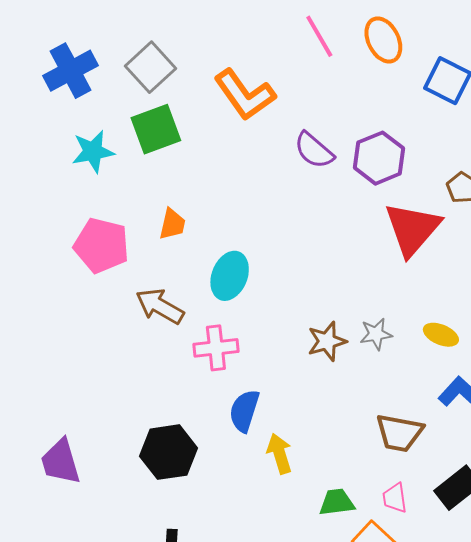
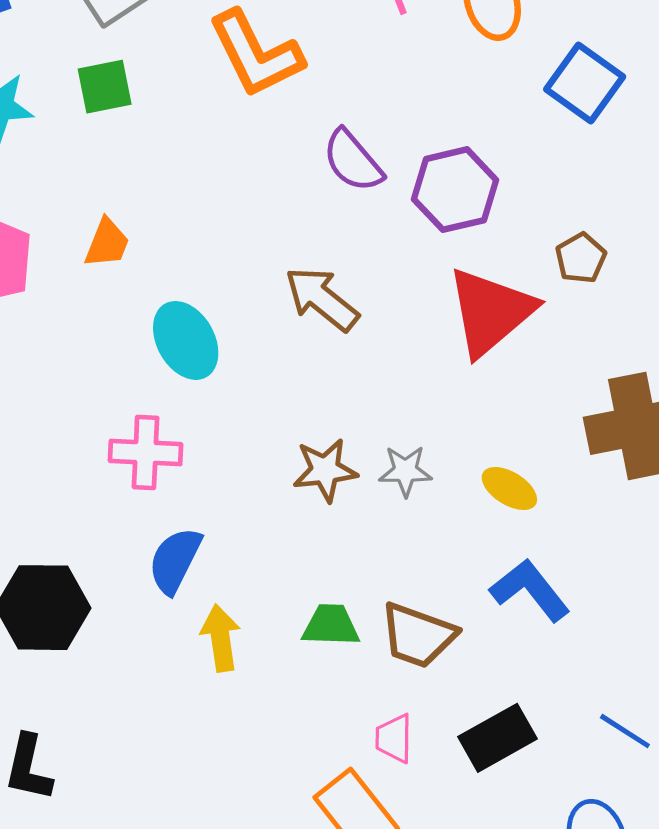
green square: (156, 129) -> (105, 87), size x0.7
cyan ellipse: (230, 276) -> (186, 340), turned -60
brown arrow: (160, 306) -> (322, 299), moved
green trapezoid: (337, 502) -> (331, 625), moved

